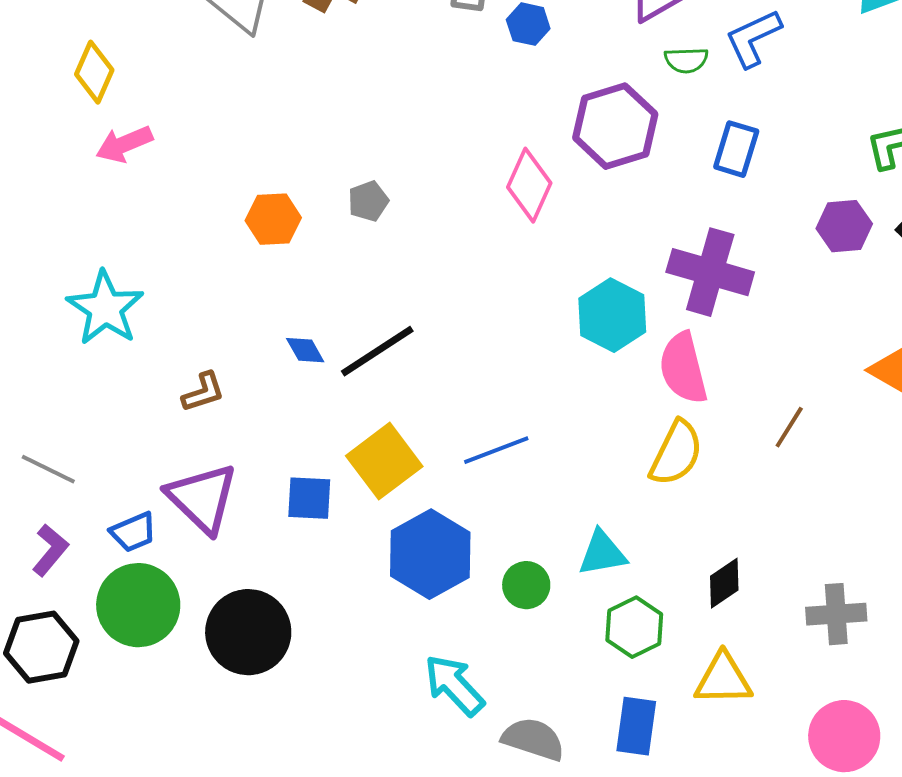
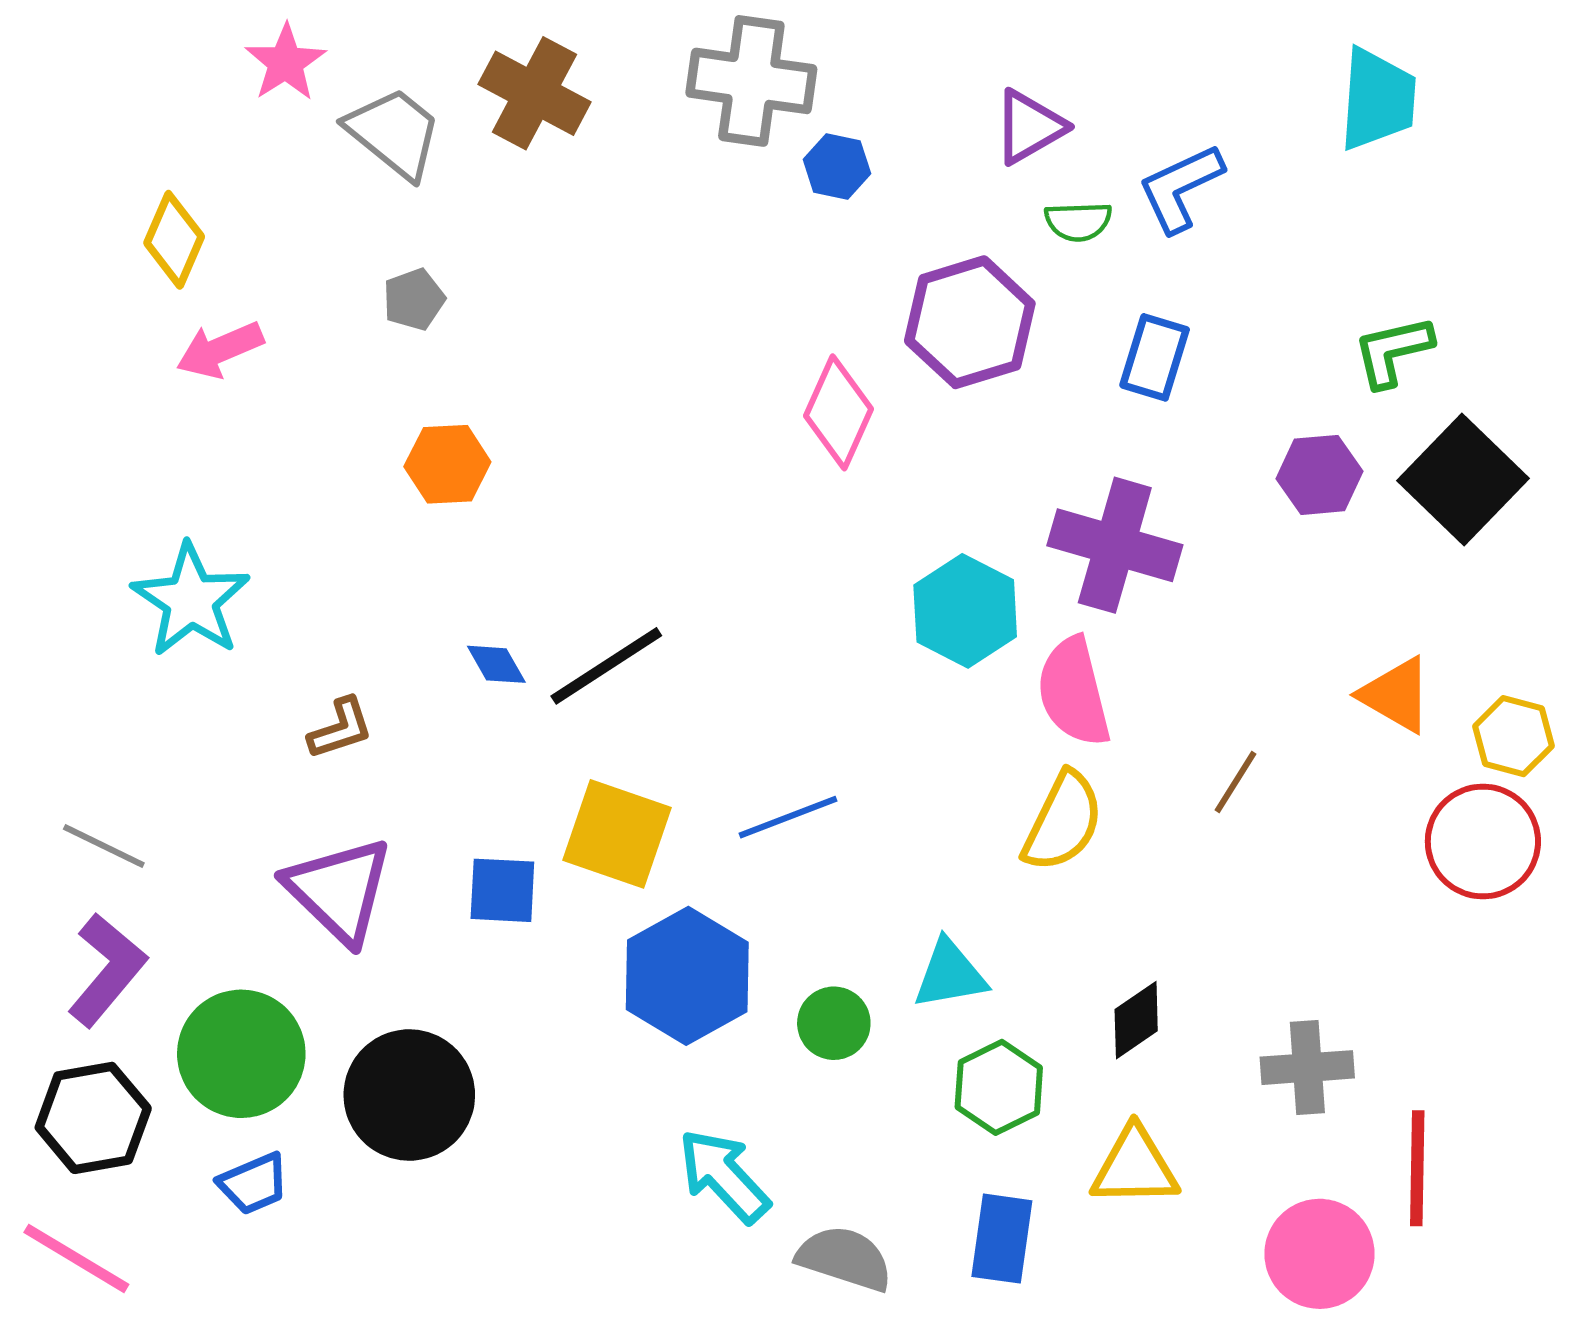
gray pentagon: (368, 201) -> (414, 299), moved
yellow square: (384, 461) -> (617, 834), turned -34
blue trapezoid: (133, 532) -> (254, 1184), moved
purple L-shape: (50, 550) -> (107, 970), size x1.4

